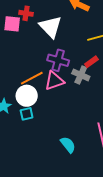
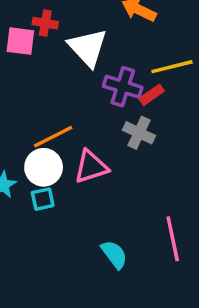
purple cross: (58, 60) -> (123, 87), moved
red rectangle: (91, 62) -> (152, 95), moved
pink triangle: (54, 81) -> (91, 167), moved

